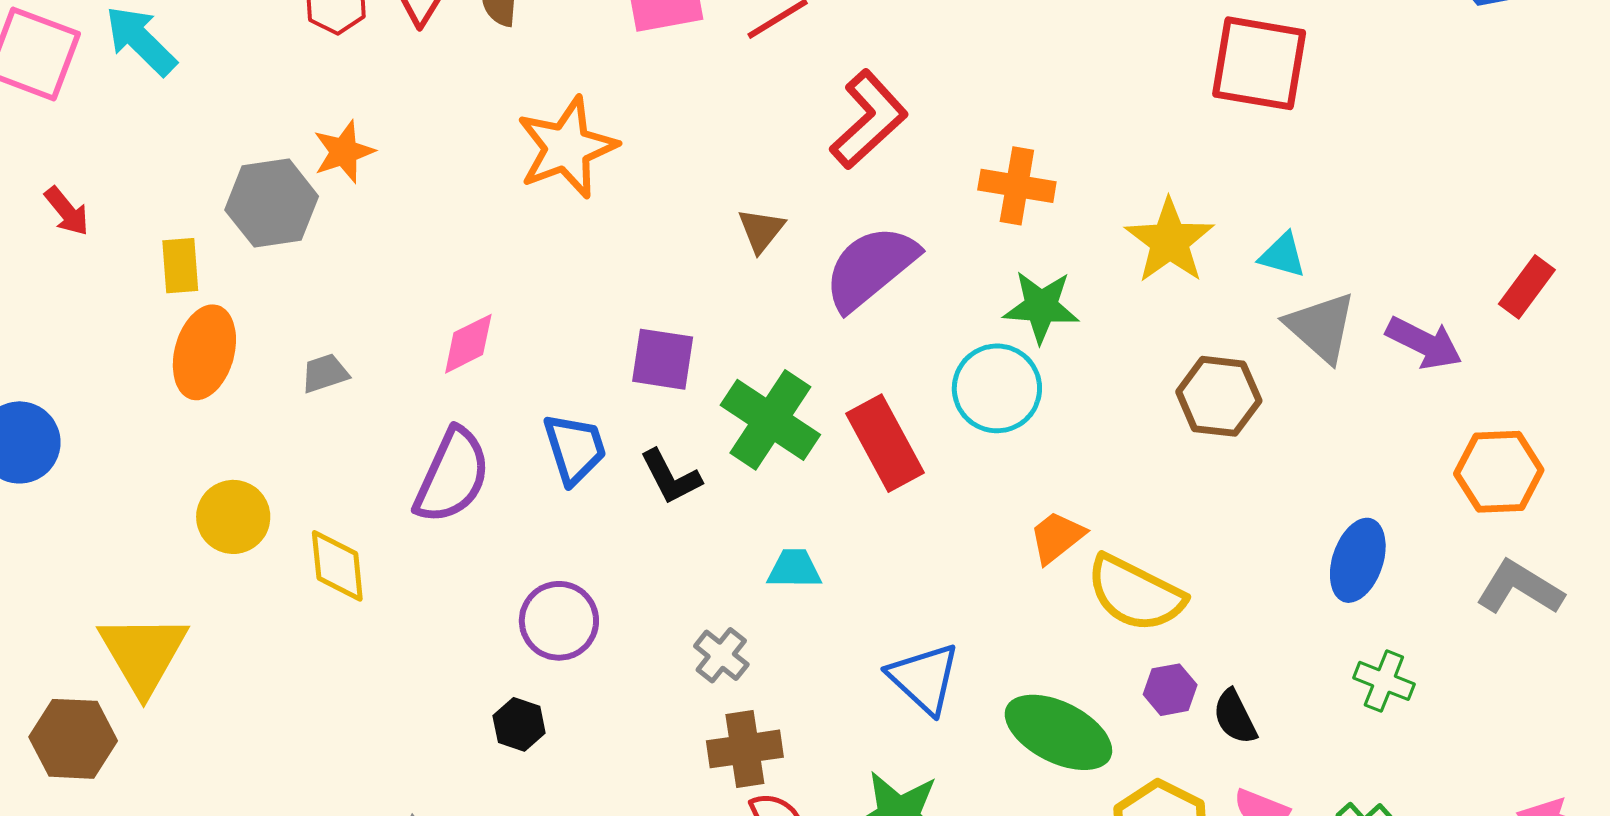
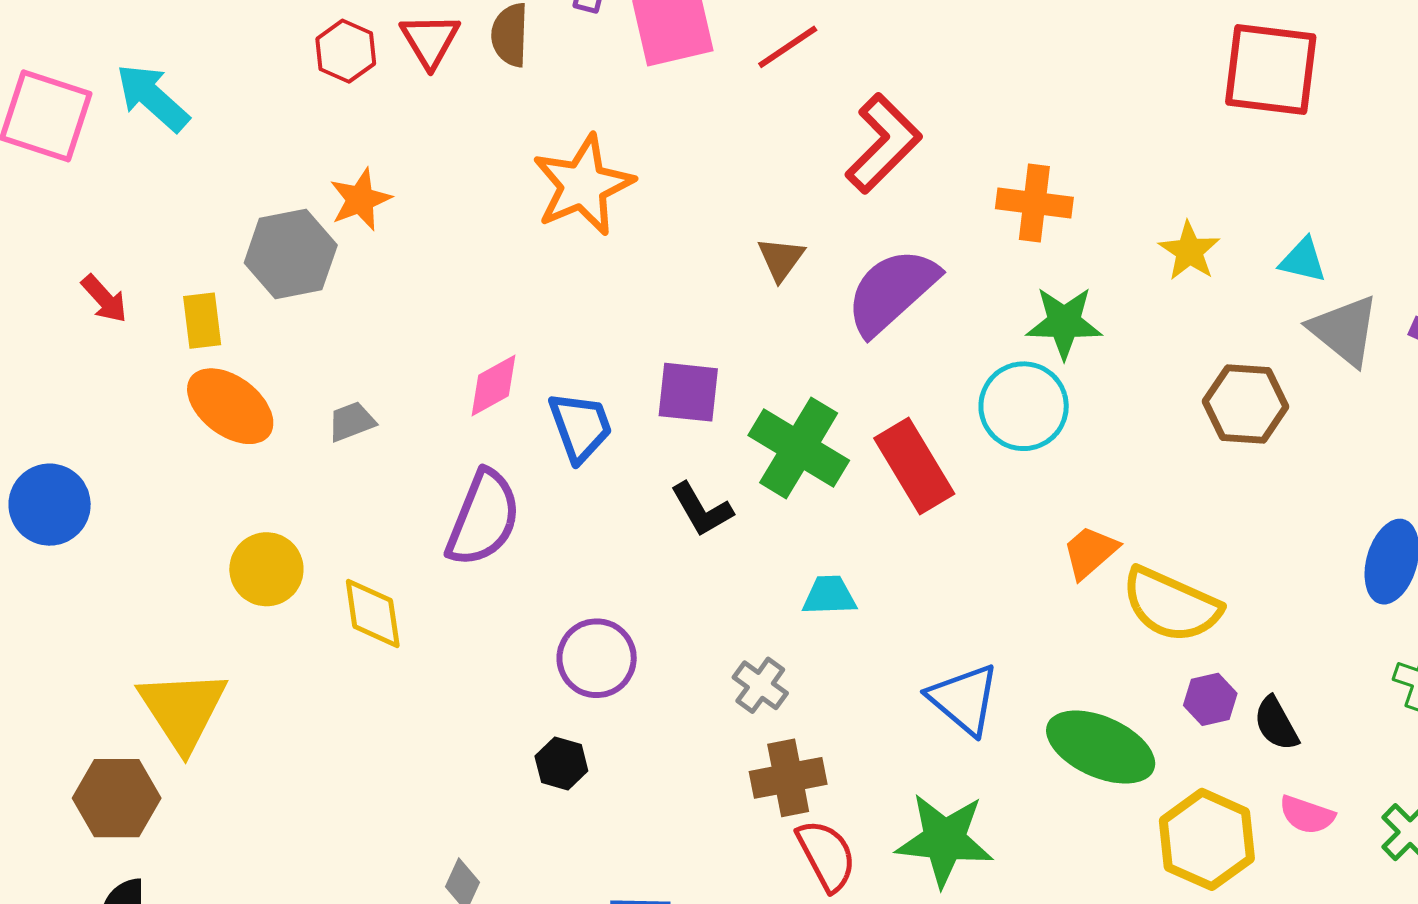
red arrow: (67, 211) -> (104, 299), moved
yellow star: (1170, 241) -> (1189, 251), size x0.7
orange ellipse: (204, 352) -> (230, 406), turned -66
blue trapezoid: (575, 449) -> (580, 427), moved

